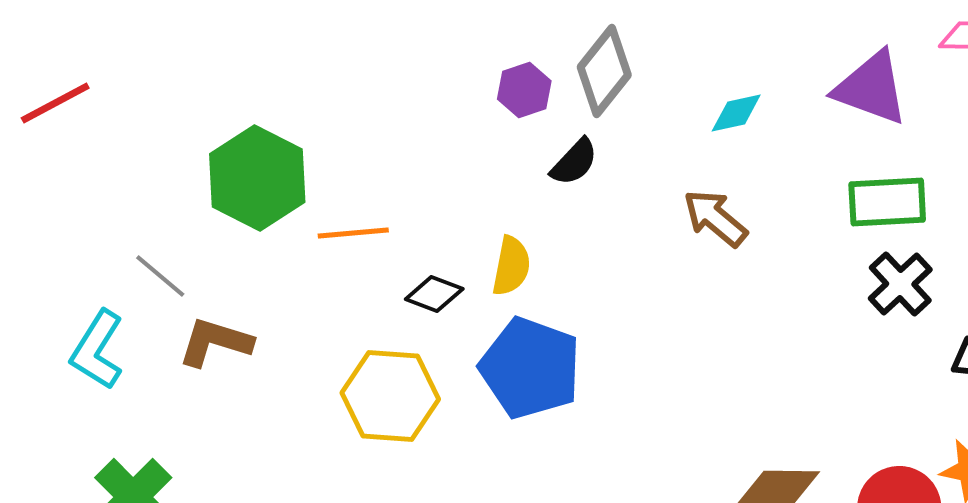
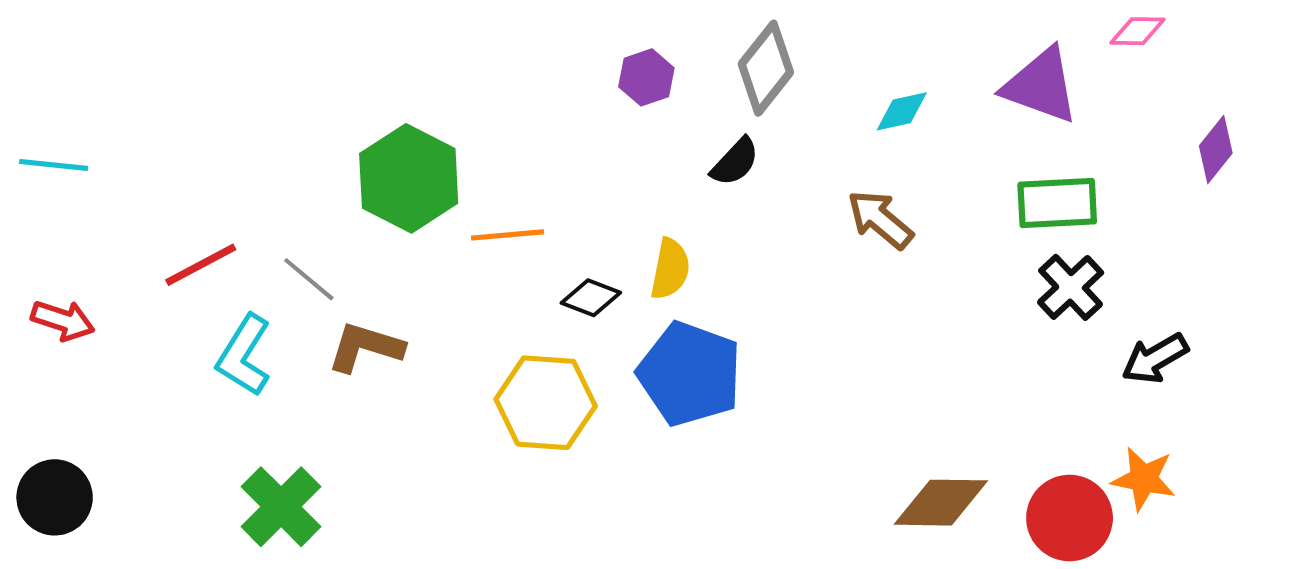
purple hexagon: (524, 90) -> (646, 77), moved
red line: (55, 103) -> (201, 265), moved

